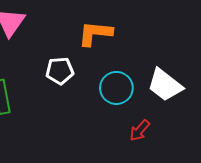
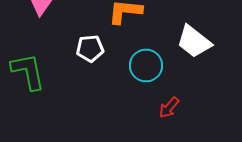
white trapezoid: (165, 85) -> (194, 42), moved

